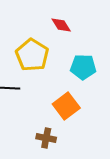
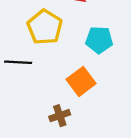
brown cross: (46, 138) -> (60, 116), turned -30

